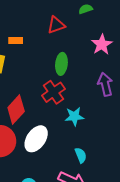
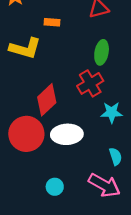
white ellipse: (36, 139) -> (67, 134), turned 48

